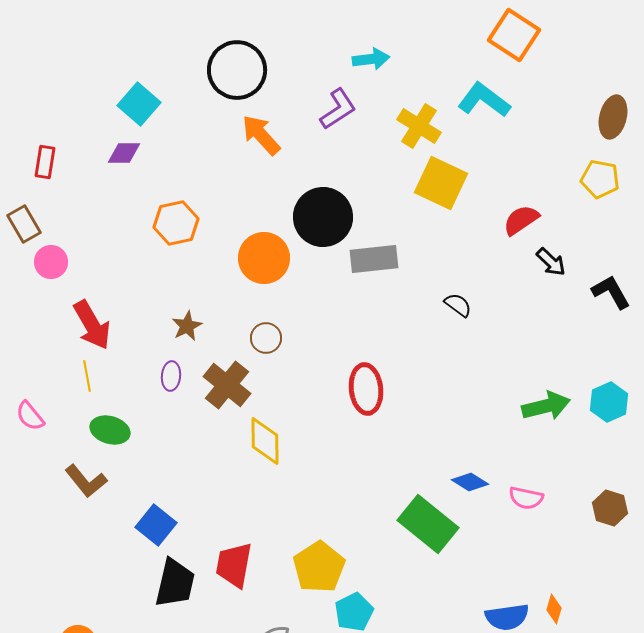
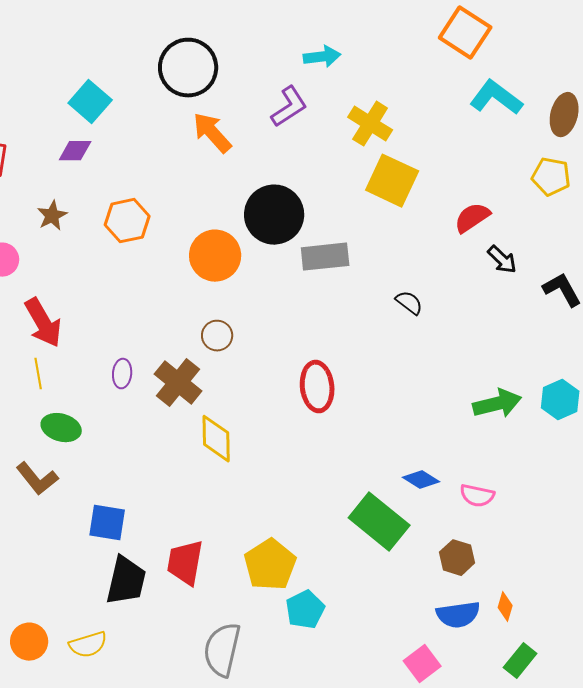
cyan L-shape: (484, 100) -> (496, 98), moved
brown star: (187, 326) -> (52, 216), moved
brown hexagon: (610, 508) -> (457, 558), moved
blue square: (156, 525) -> (107, 523), turned -30

